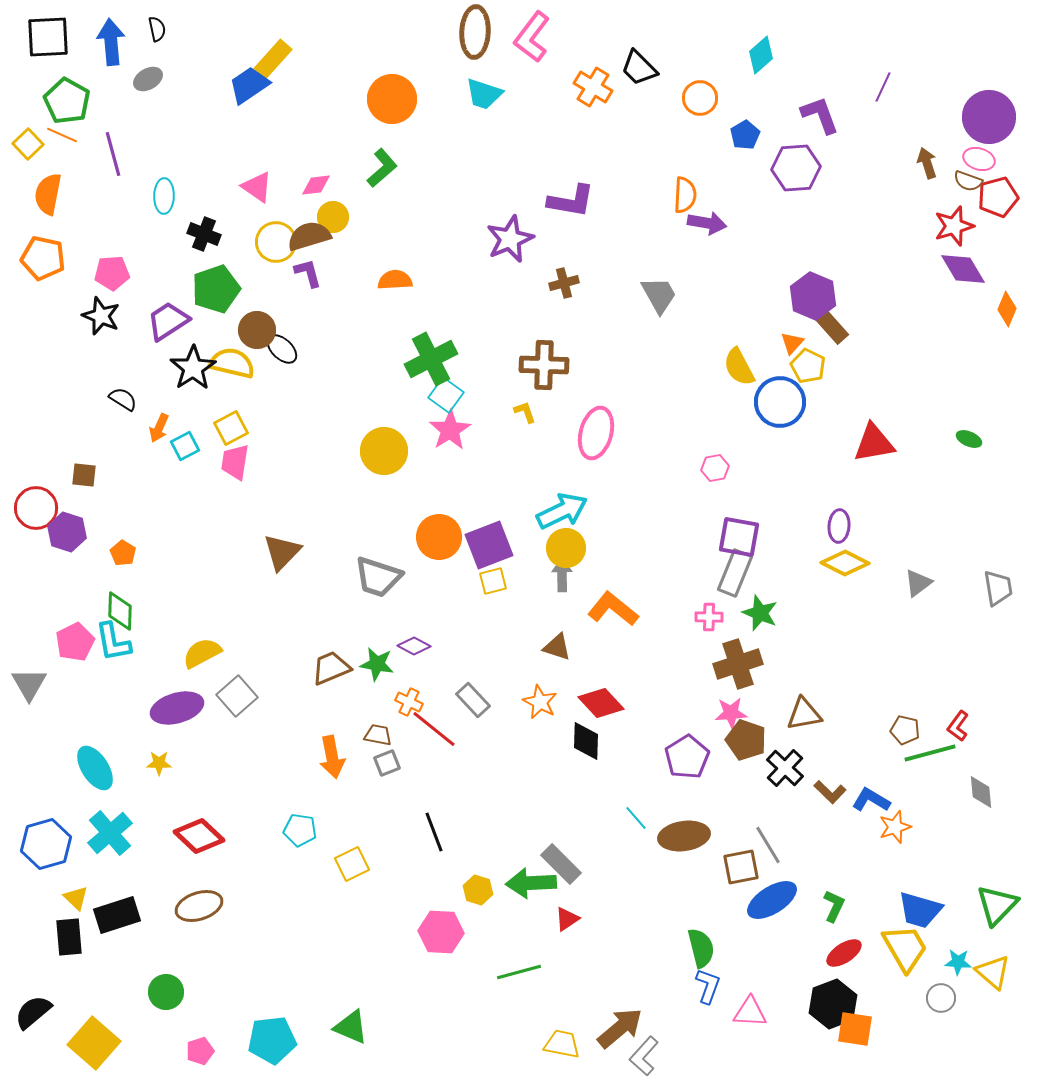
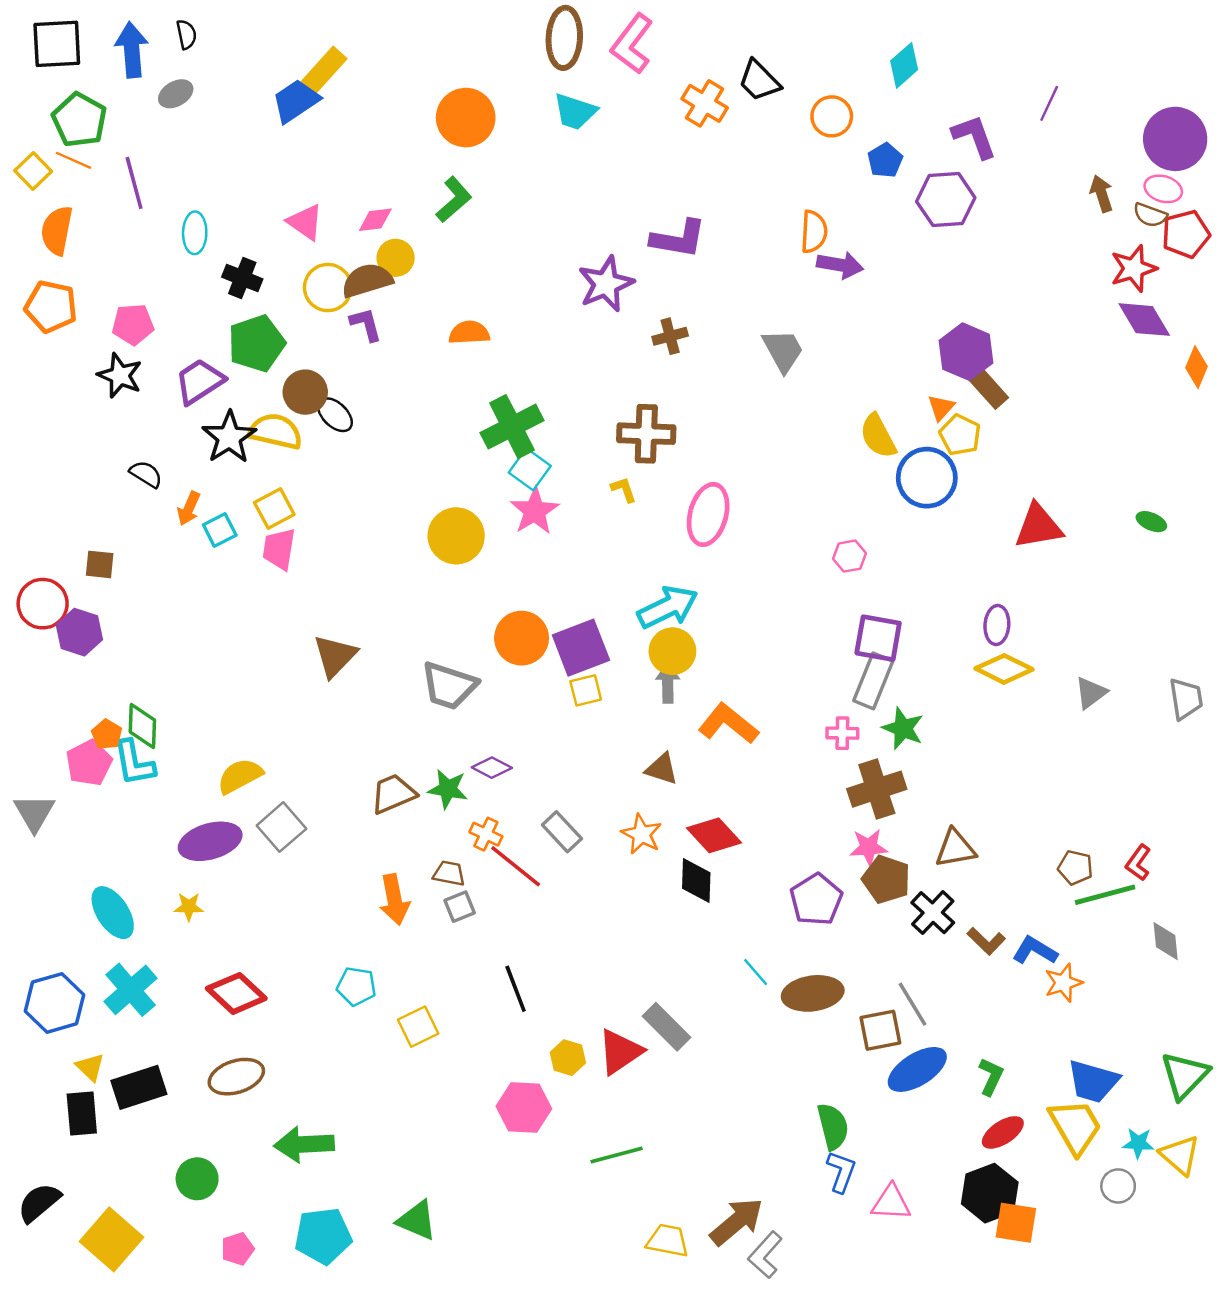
orange pentagon: (123, 553) -> (107, 734), moved
green arrow: (531, 883) -> (304, 1144), moved
red triangle: (567, 919) -> (620, 1052), moved, size x1.6

